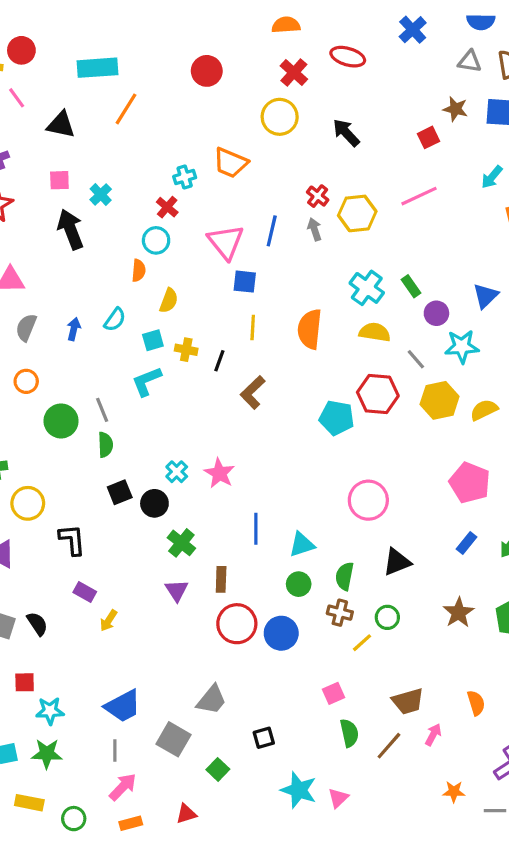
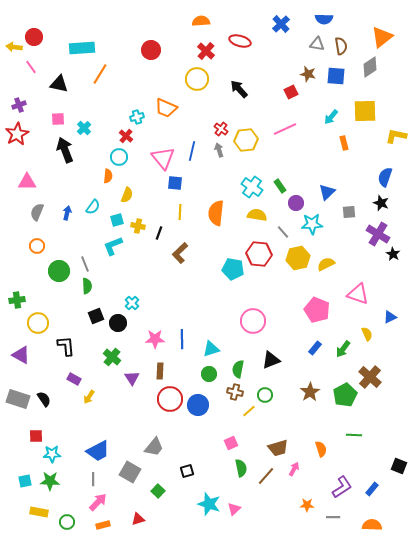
pink star: (219, 473) -> (155, 339), moved, turned -30
green cross: (181, 543) -> (112, 357), moved

